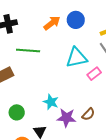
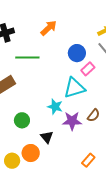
blue circle: (76, 20) -> (77, 53), moved
cyan triangle: (77, 58) -> (74, 88), moved
pink rectangle: (94, 74) -> (88, 69), moved

